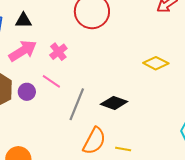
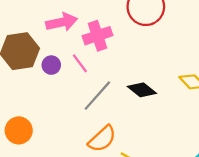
pink cross: (58, 52) -> (97, 36), size x1.5
black diamond: (114, 103) -> (142, 90), moved

